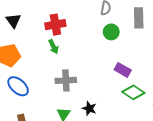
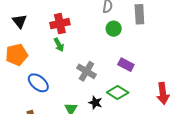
gray cross: (66, 80) -> (86, 71), moved, turned 36
blue ellipse: (18, 86) -> (38, 83), moved
green diamond: (133, 92) -> (118, 93), moved

